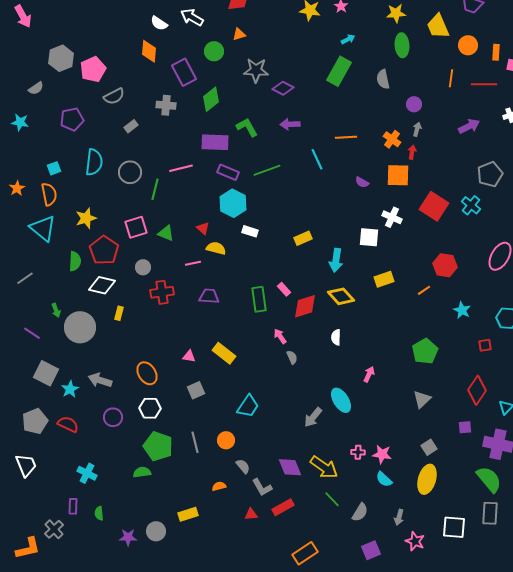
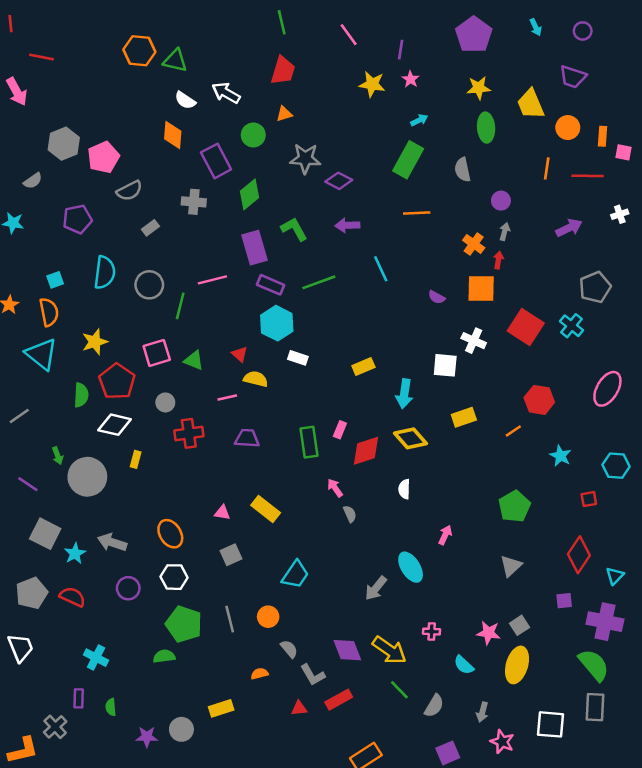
orange line: (346, 137) -> (417, 213), moved
purple rectangle: (215, 142) -> (254, 248), turned 72
pink rectangle: (284, 289) -> (340, 430), turned 64
pink star: (382, 454) -> (489, 633), moved

